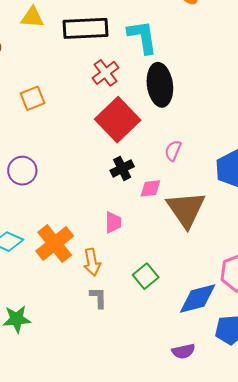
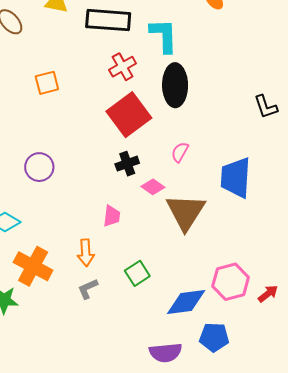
purple circle: (22, 171) -> (39, 167), moved
pink diamond: (150, 188) -> (153, 187), turned 35
orange cross: (55, 244) -> (33, 266), moved, turned -30
gray L-shape: (98, 298) -> (88, 289), turned -120
purple semicircle: (183, 351) -> (166, 353), size x1.4

